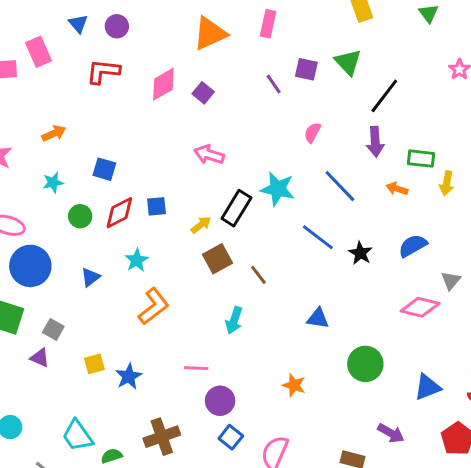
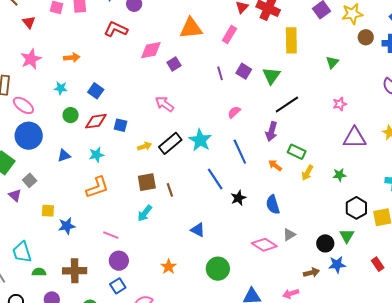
blue semicircle: (413, 246) -> (273, 205), turned -96
brown square: (217, 259) -> (147, 182), moved

